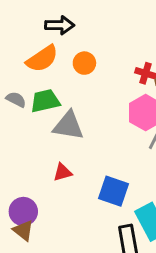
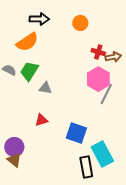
orange circle: (84, 63) -> (80, 23), moved
green trapezoid: (45, 101) -> (29, 71), turned -45
gray triangle: (68, 126) -> (45, 88), size x0.6

